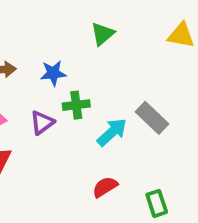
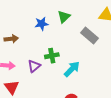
blue star: (53, 73) -> (42, 24), moved
gray rectangle: (152, 118) -> (90, 35), moved

